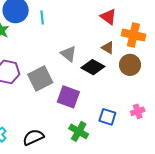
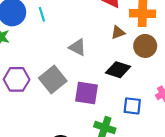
brown triangle: (108, 48) -> (118, 33), turned -40
black diamond: (93, 67) -> (118, 70), moved

